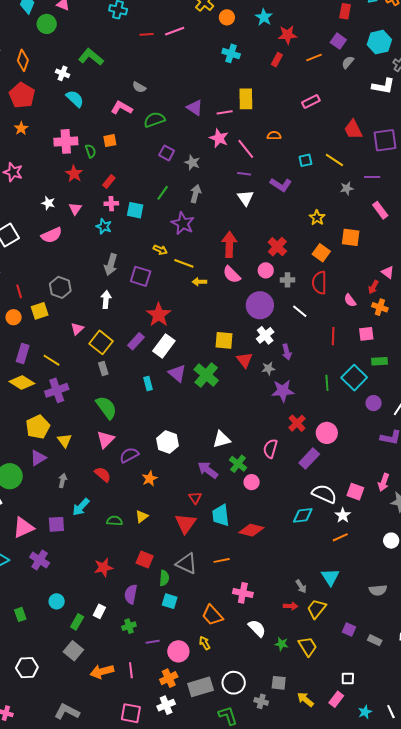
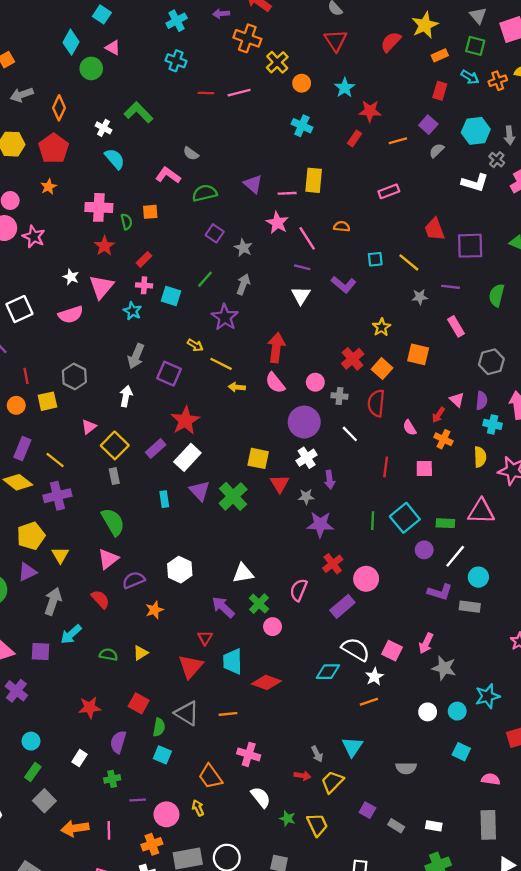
pink triangle: (75, 209) -> (101, 287), size x1.6
red cross: (277, 247) -> (353, 359), moved
green rectangle: (380, 361) -> (445, 523), moved
gray arrow: (63, 480) -> (53, 601), size x1.6
green rectangle: (77, 622) -> (33, 772), moved

